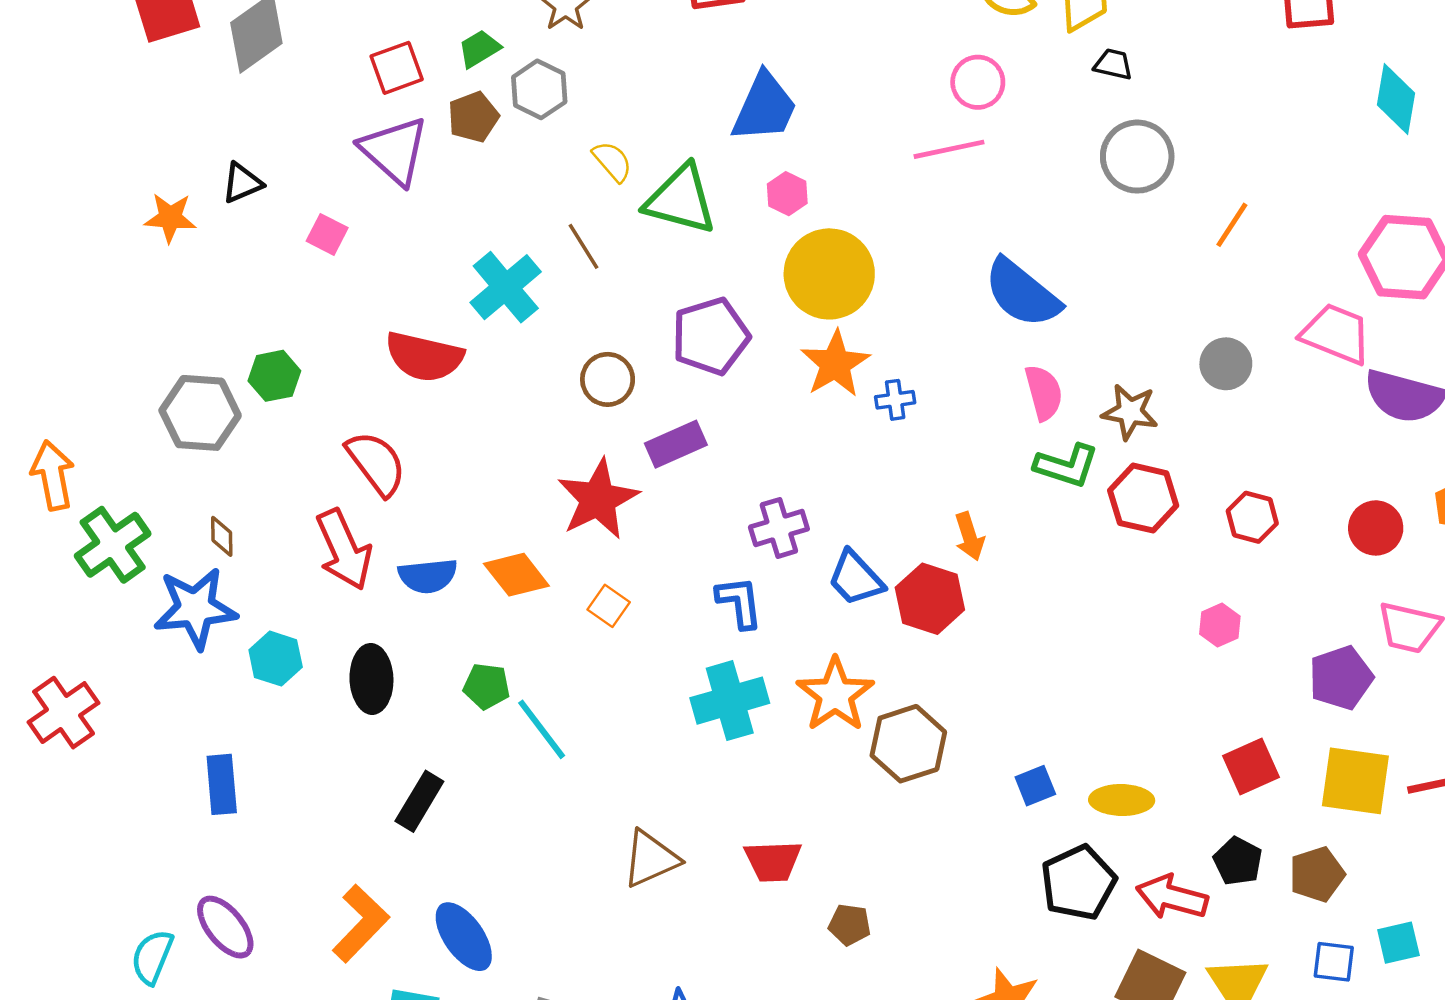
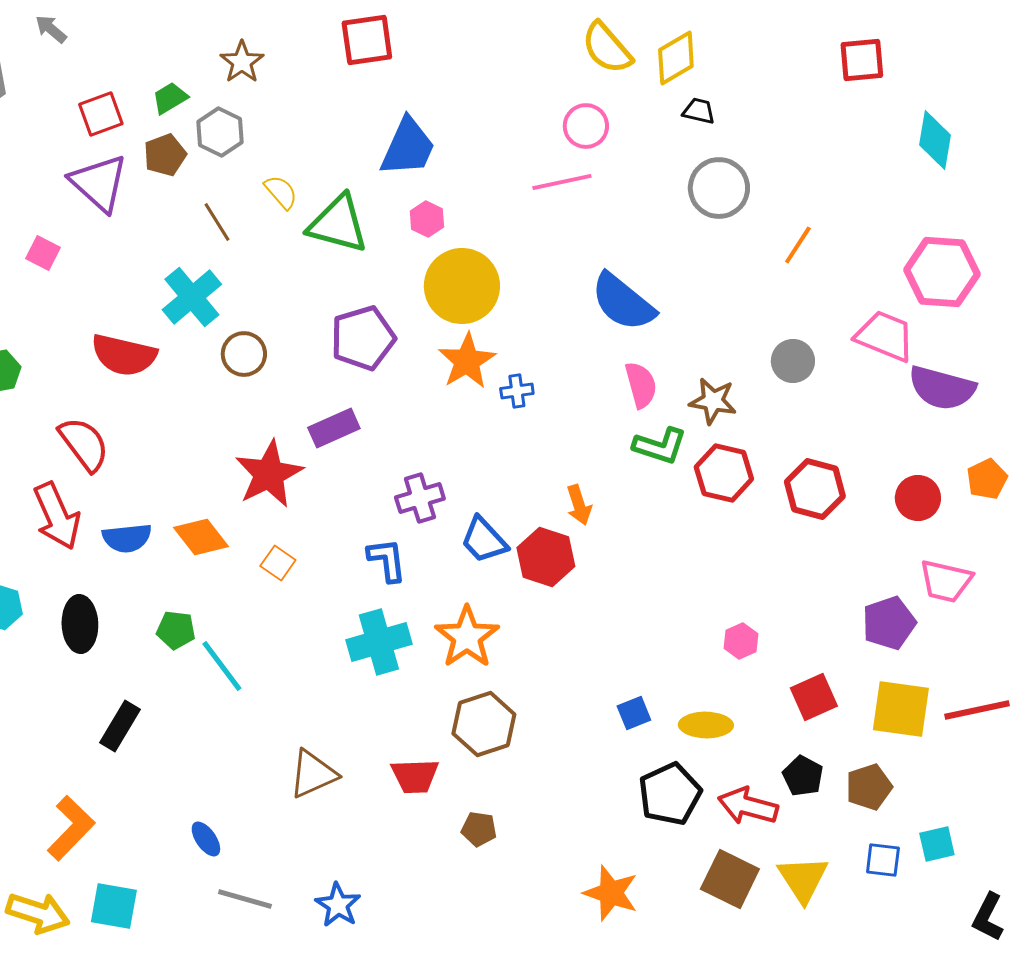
brown line: (584, 246) -> (217, 222), moved
brown circle: (608, 379) -> (244, 354), moved
red hexagon: (1252, 517) -> (815, 489), size x1.4
pink hexagon: (1220, 625) -> (741, 641), moved
brown hexagon: (908, 744) -> (484, 724), moved
blue ellipse: (464, 937) -> (206, 839), moved, size x0.6

